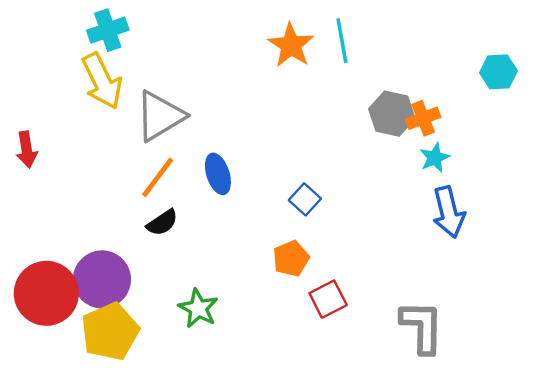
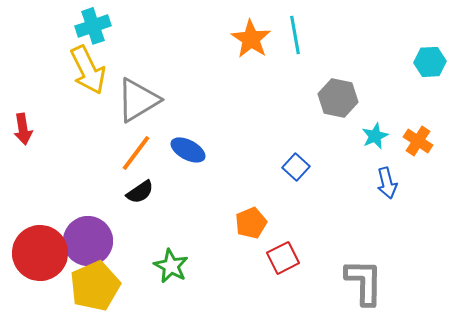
orange cross: (423, 118) -> (418, 141), moved, turned -36
blue ellipse: (218, 174) -> (188, 150), turned -44
blue square: (305, 199) -> (296, 167), moved
blue arrow: (449, 212) -> (387, 183), size x0.7

